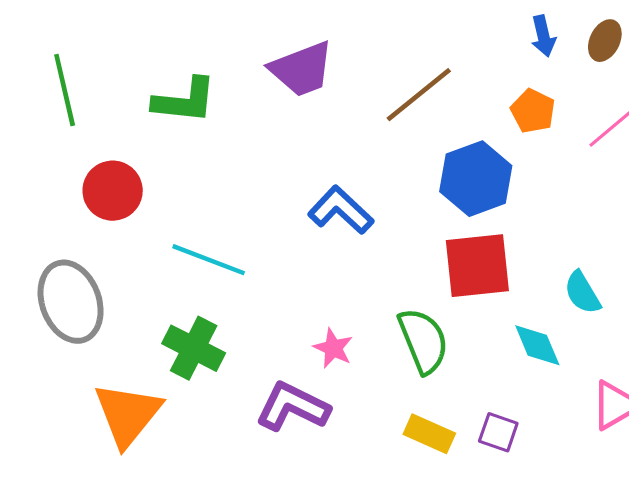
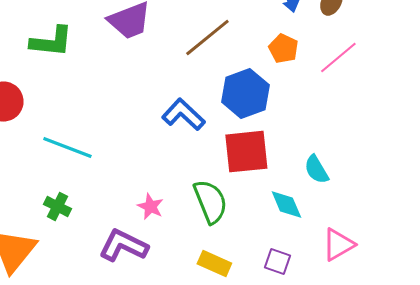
blue L-shape: (341, 210) -> (183, 115), moved
green cross: (194, 348) -> (57, 207), size x0.7
purple square: (498, 432) -> (277, 262), moved

